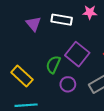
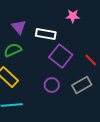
white rectangle: (62, 20) -> (46, 34), moved
green semicircle: (53, 64) -> (13, 50), moved, turned 42

